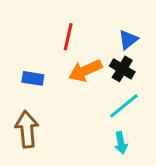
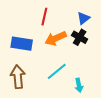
blue rectangle: (33, 78) -> (22, 44), size x1.5
cyan line: (124, 106) -> (57, 71), moved

